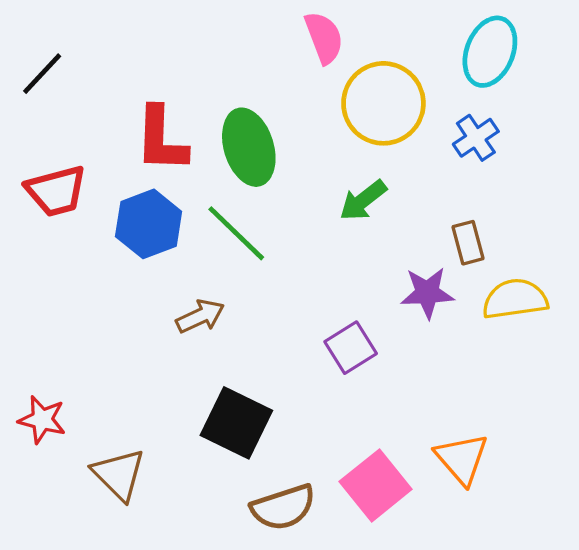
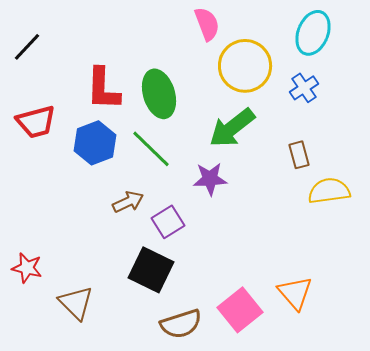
green arrow: (363, 200) -> (232, 128), size x1.5
purple star: (427, 293) -> (210, 179), moved
purple square: (351, 348) -> (168, 222), moved

